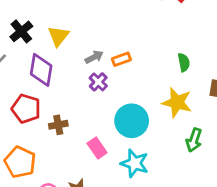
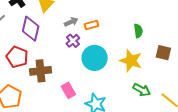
cyan circle: (132, 121) -> (95, 58), moved
brown cross: (58, 125) -> (40, 71), size x1.5
green arrow: (194, 140) -> (142, 90), turned -84

